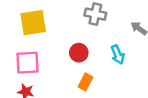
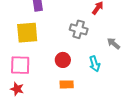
orange rectangle: (85, 82) -> (67, 84), turned 56

